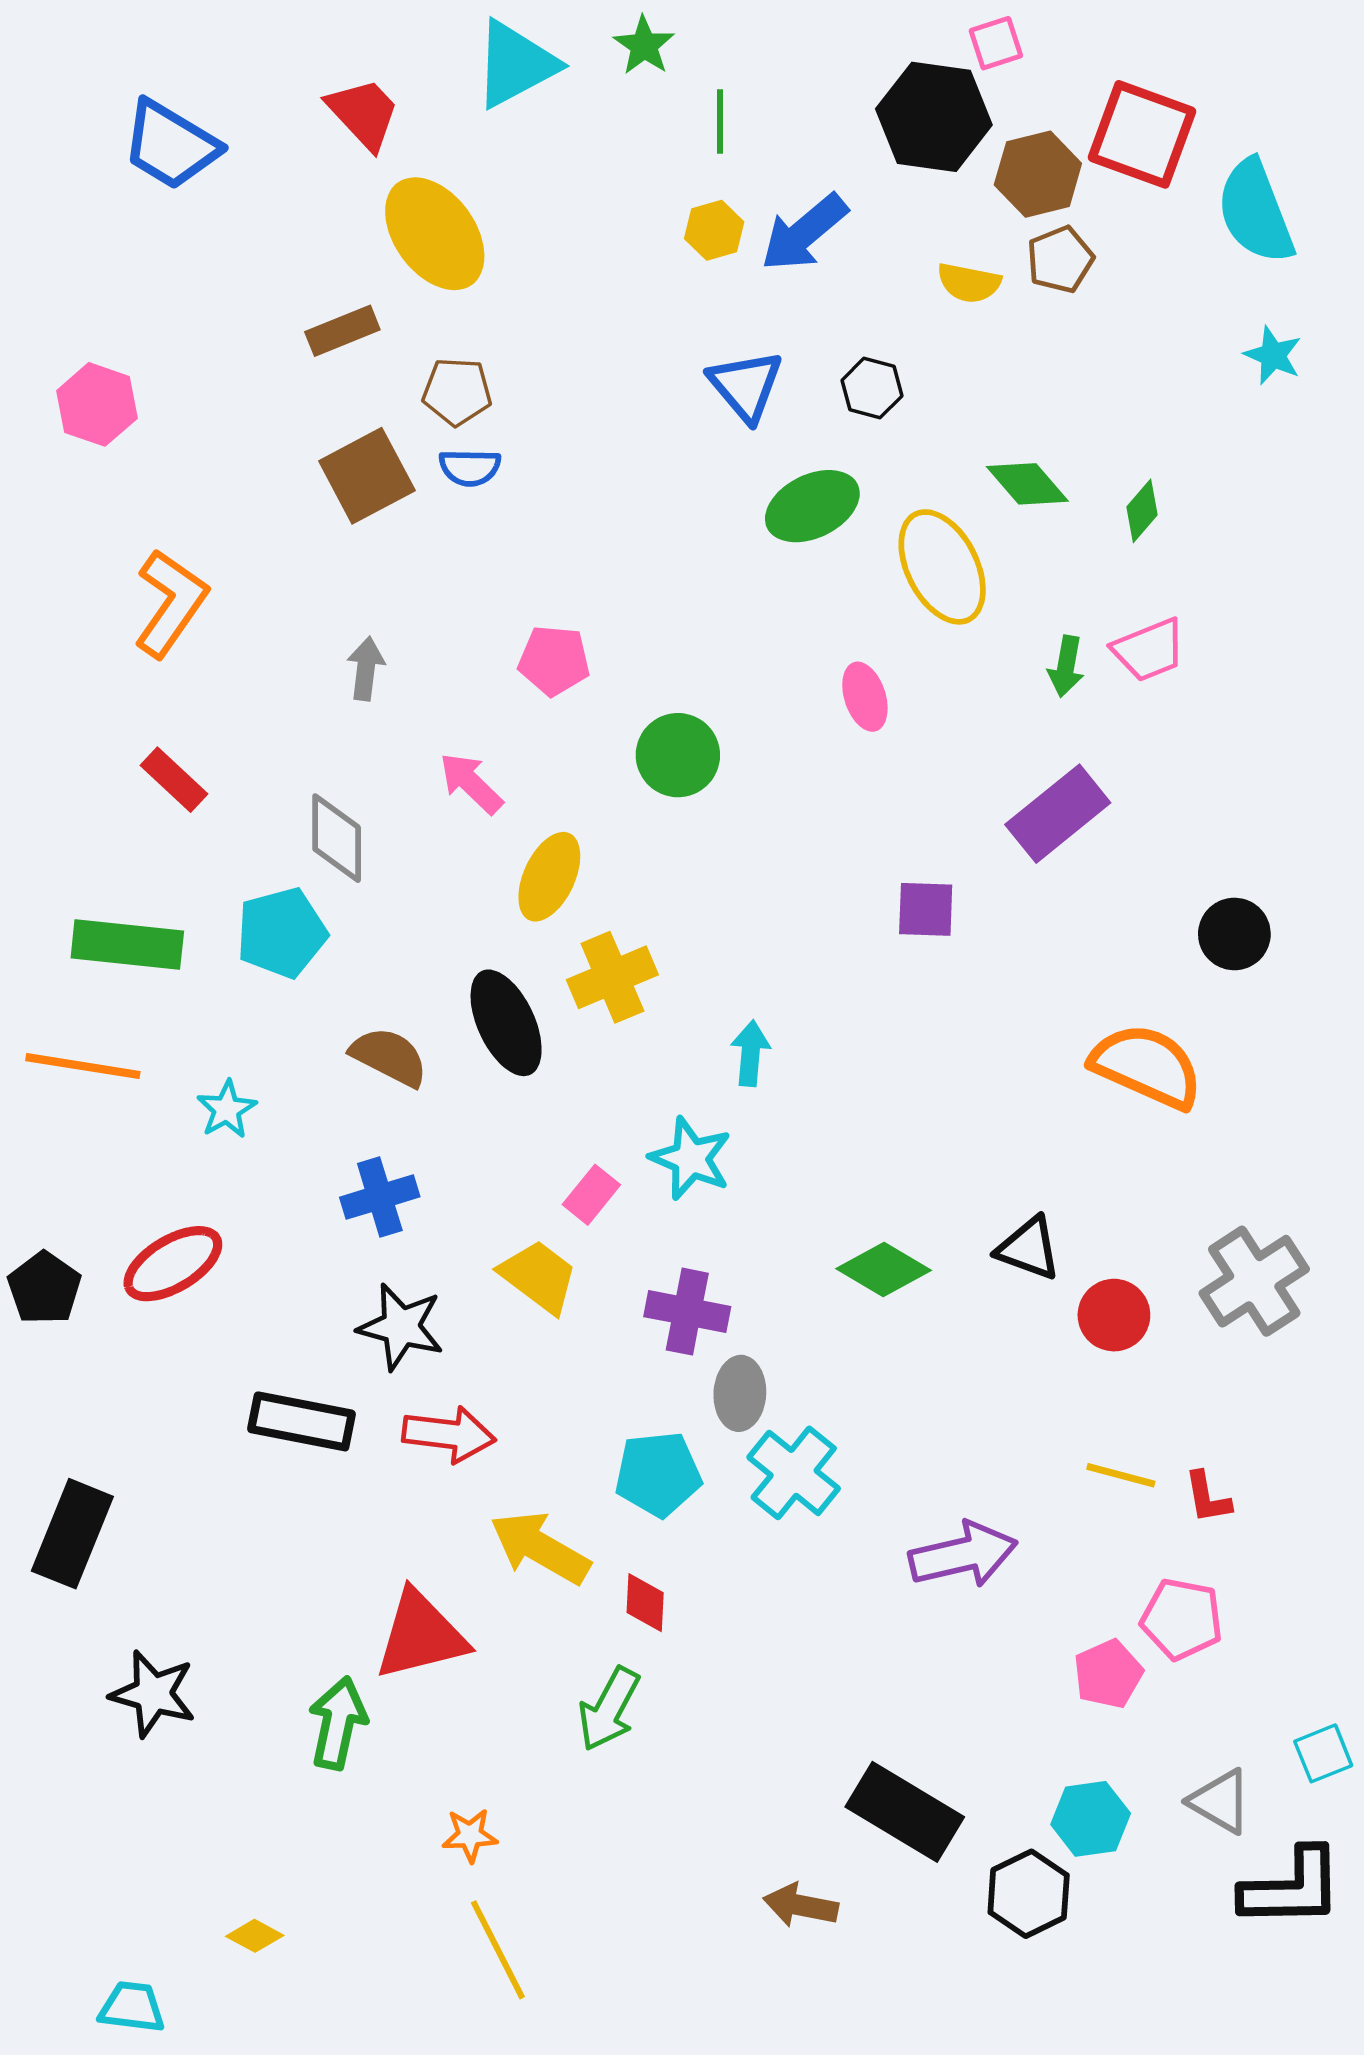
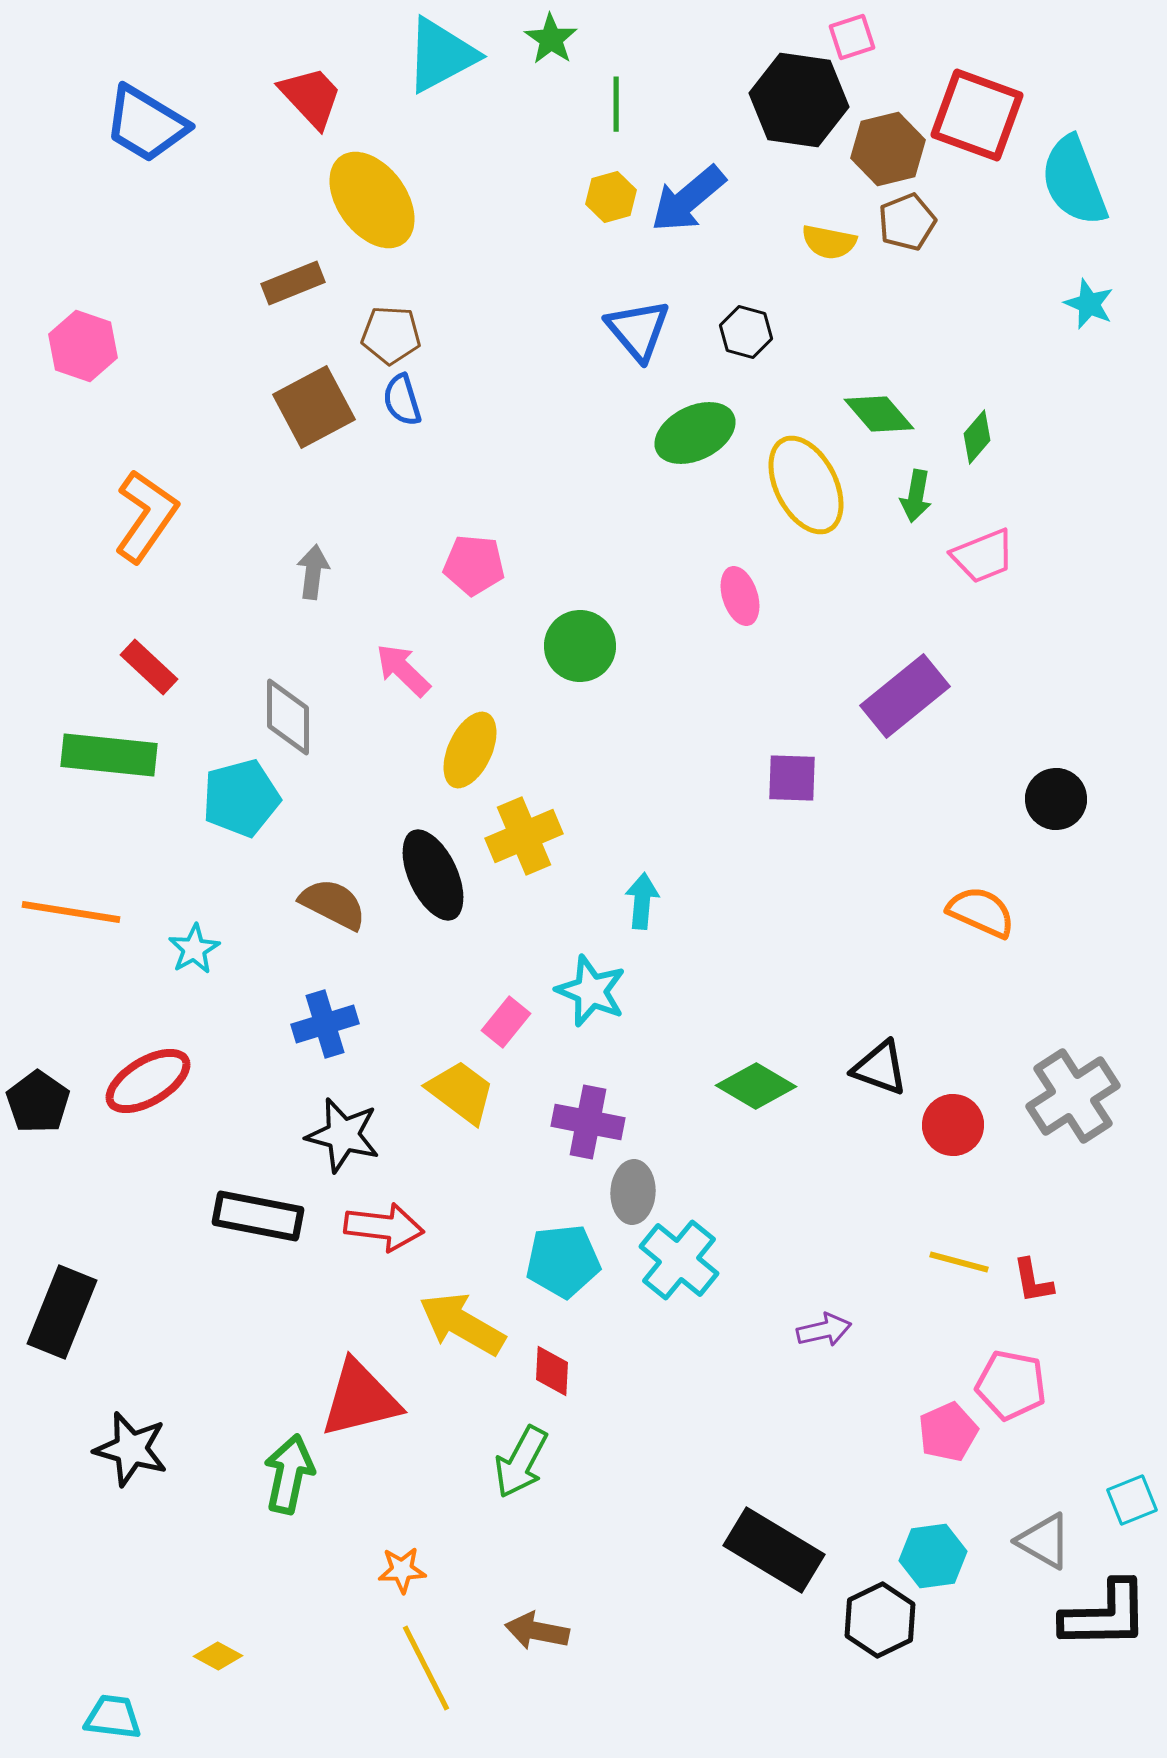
blue semicircle: (470, 468) -> (402, 400), turned 72
green arrow: (1066, 666) -> (916, 496), moved
green rectangle: (127, 945) -> (109, 755), moved
orange semicircle: (1147, 1066) -> (981, 912), size x0.7
purple arrow: (963, 1555) -> (824, 1330), size x0.6
brown arrow: (801, 1905) -> (537, 1631), moved

